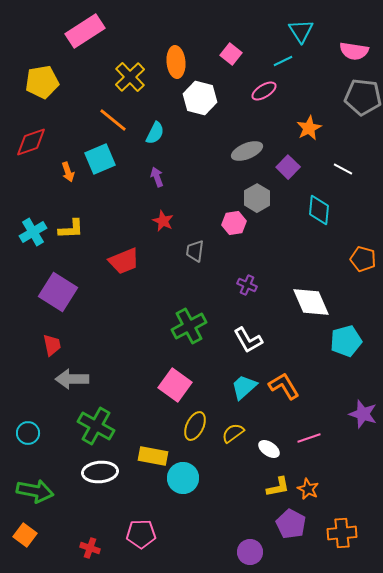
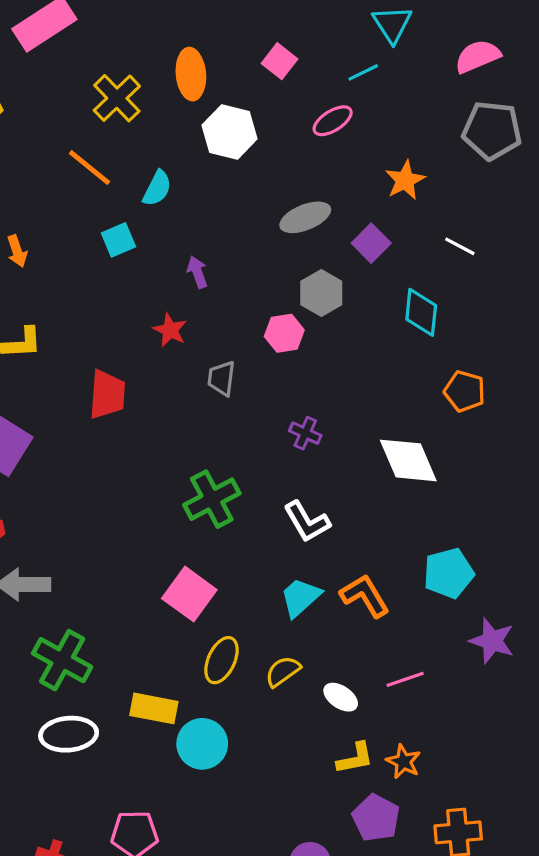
pink semicircle: (354, 51) -> (478, 56), turned 148
cyan square: (100, 159) -> (118, 240), moved, size x0.7
purple arrow: (157, 177) -> (197, 272), moved
orange pentagon: (363, 259) -> (465, 391), moved
red trapezoid: (124, 261) -> (107, 394), turned -64
cyan pentagon: (346, 341) -> (449, 573), moved

